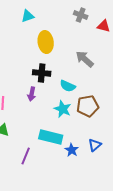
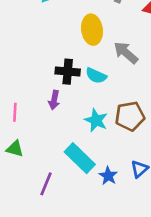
yellow ellipse: (46, 42) -> (92, 30), moved
cyan semicircle: (68, 86) -> (96, 76), moved
cyan rectangle: (51, 137) -> (80, 158), turned 30

